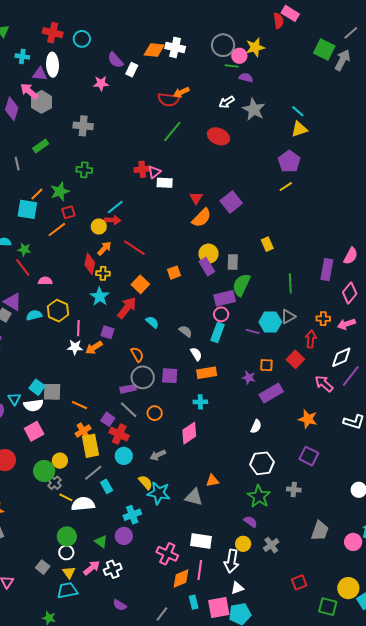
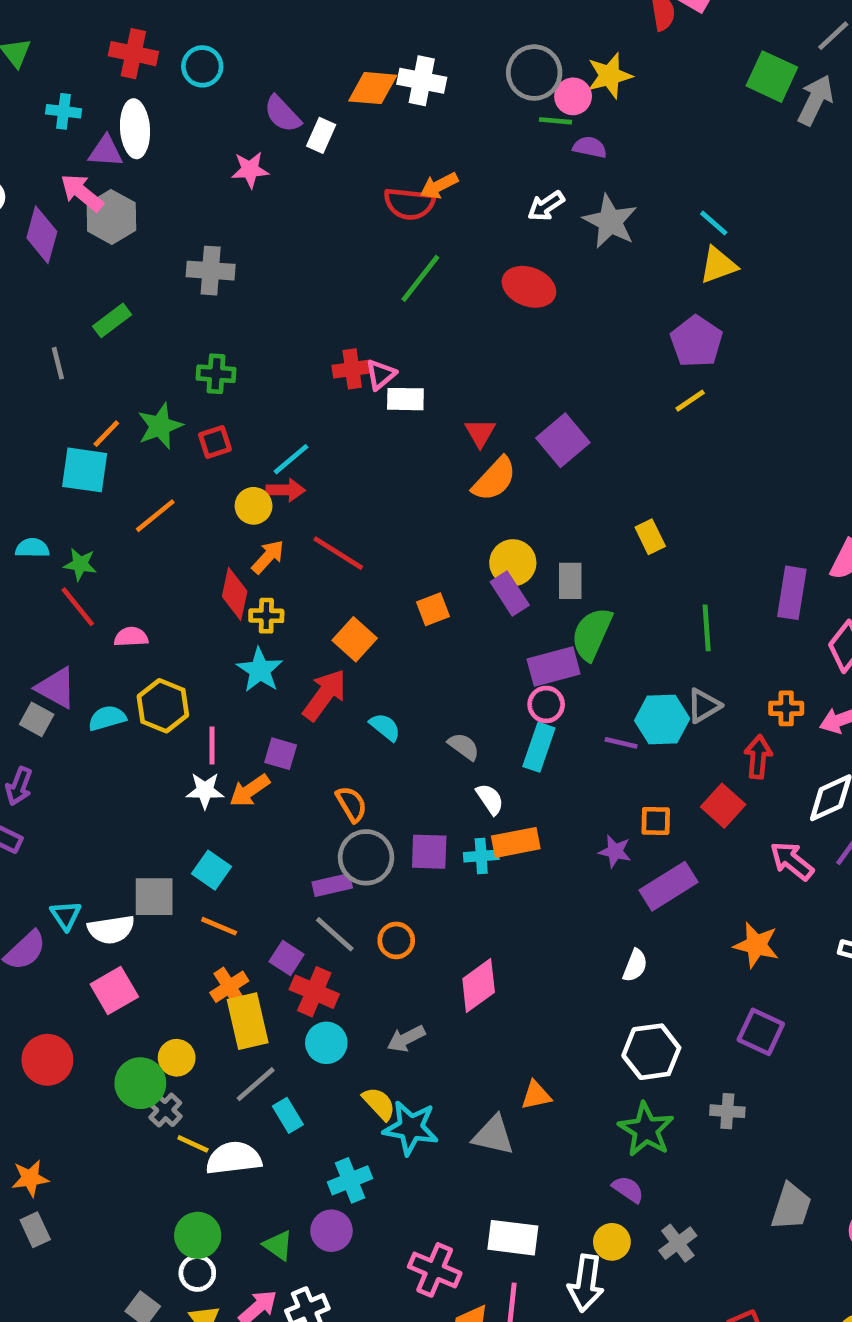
red square: (68, 212) -> (215, 442), moved
cyan square: (37, 387) -> (211, 870), moved
cyan cross: (200, 402) -> (481, 856), moved

